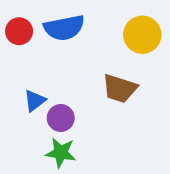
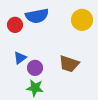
red circle: (19, 31) -> (15, 25), moved
brown trapezoid: (120, 88) -> (69, 64), moved

